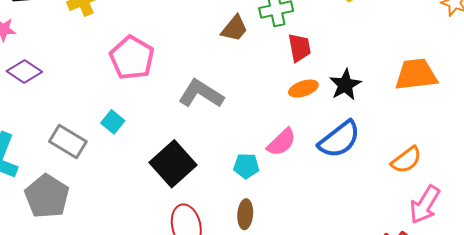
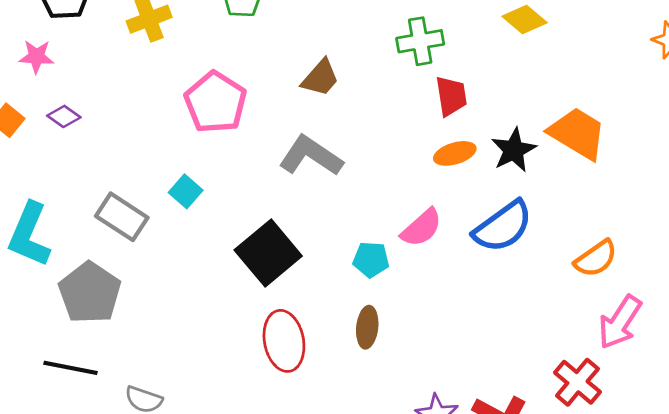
brown trapezoid: (234, 28) -> (320, 78), moved
purple diamond: (24, 71) -> (64, 116), size x0.7
orange trapezoid: (416, 75) -> (578, 133), moved, turned 36

